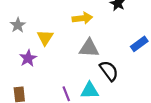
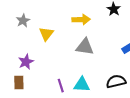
purple star: (28, 58) -> (26, 62), moved
black semicircle: (109, 71) -> (116, 81), moved, turned -72

